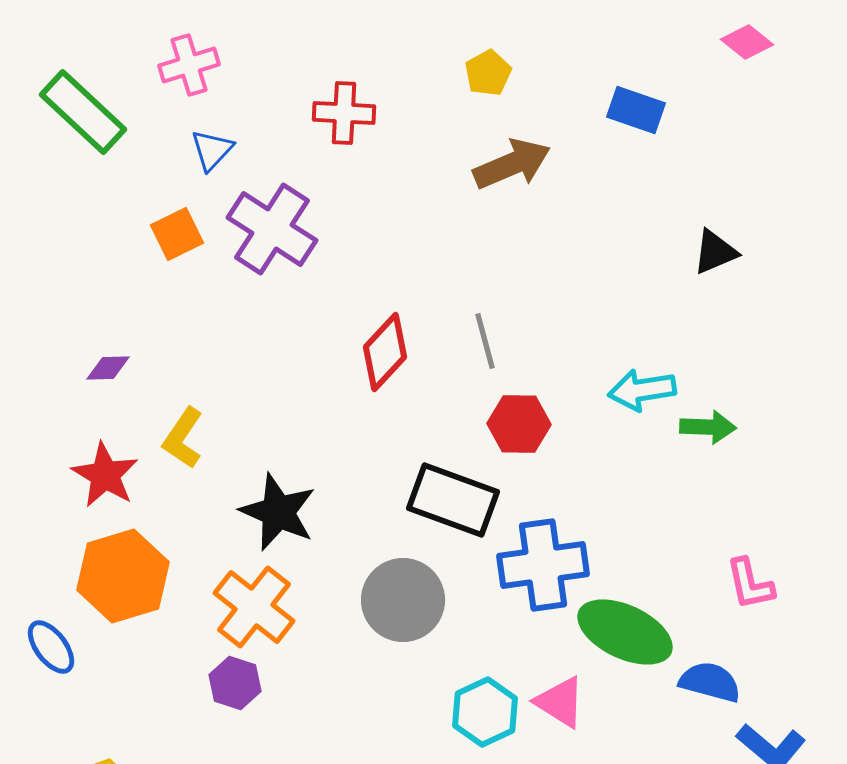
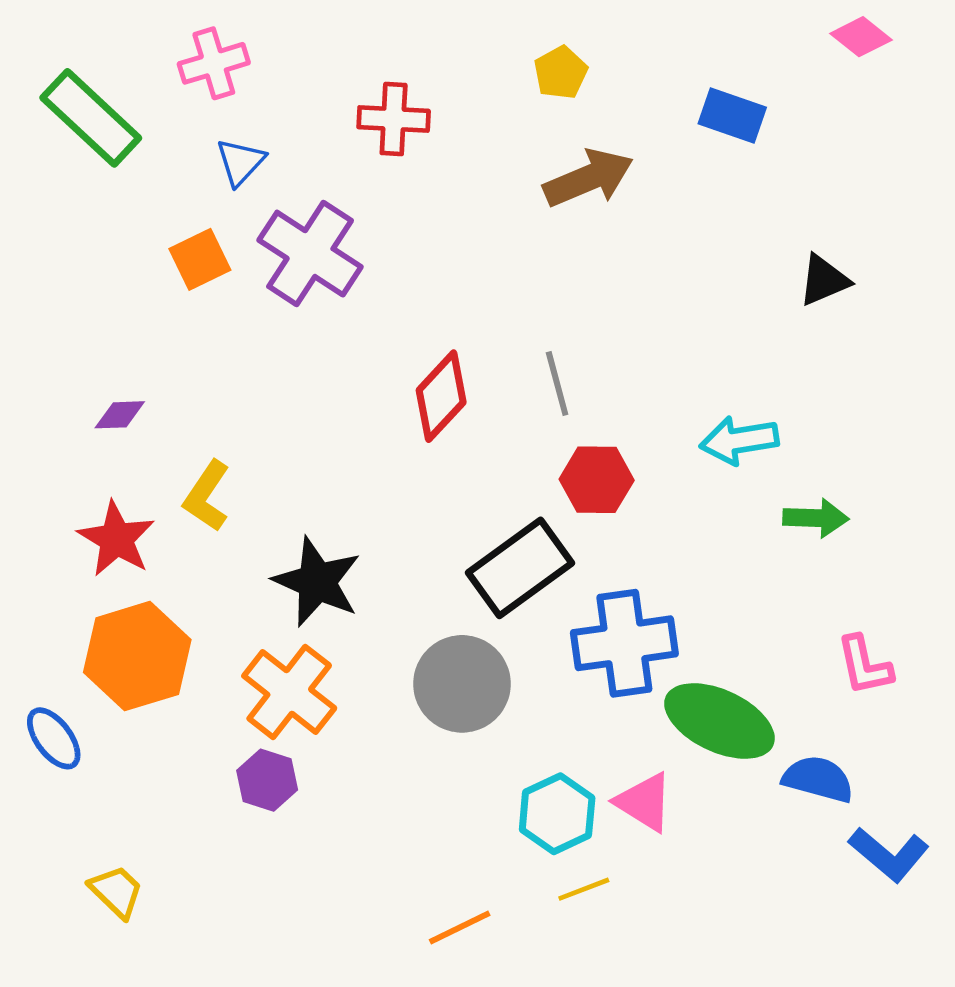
green arrow: (708, 427) -> (816, 518), moved
black rectangle: (453, 500) -> (520, 568), turned -56

